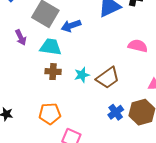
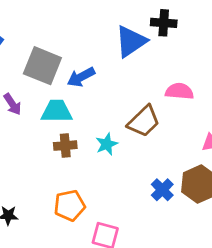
brown trapezoid: (108, 78) -> (144, 121), moved

